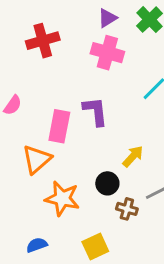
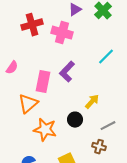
pink cross: (107, 53) -> (62, 33), moved
purple L-shape: (95, 111) -> (67, 72), turned -130
brown cross: (127, 209) -> (99, 147), moved

